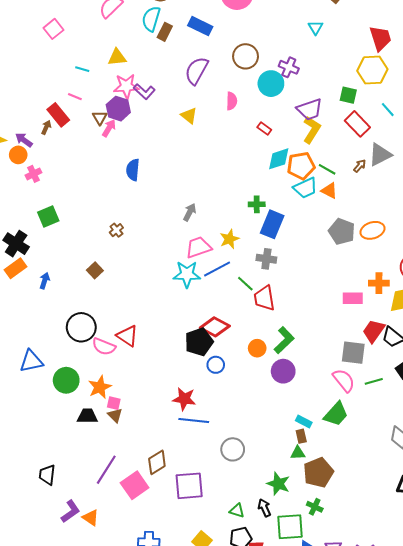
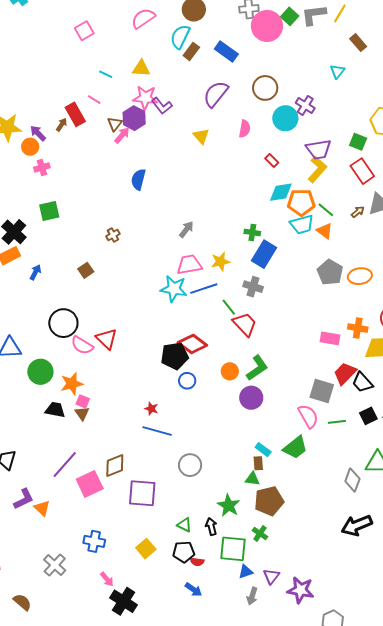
red trapezoid: (264, 298) -> (245, 324), turned 136
red star: (184, 399) -> (151, 409), size x0.6

